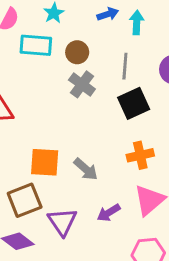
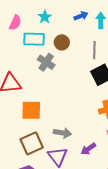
gray cross: (82, 84) -> (46, 62), moved
orange square: (45, 162) -> (31, 110), moved
gray arrow: (86, 169) -> (63, 133), moved, turned -30

